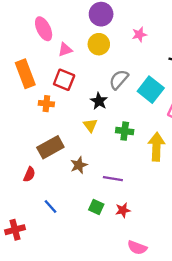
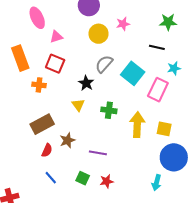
yellow circle: (99, 44) -> (98, 34), moved
red semicircle: (29, 174) -> (47, 150), moved
blue line: (50, 206) -> (51, 178), moved

